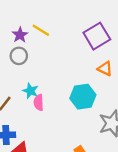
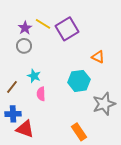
purple square: (97, 36) -> (67, 29), moved
pink semicircle: (39, 102) -> (41, 94), moved

